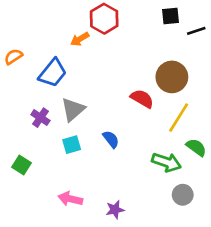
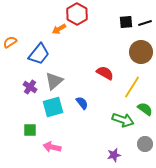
black square: (171, 16) -> (126, 22), moved
brown circle: (172, 77) -> (141, 52), moved
cyan square: (72, 145) -> (53, 107), size x1.5
green square: (22, 165) -> (30, 130), moved, turned -32
gray circle: (183, 195) -> (145, 144), moved
purple star: (115, 210) -> (114, 155), moved

